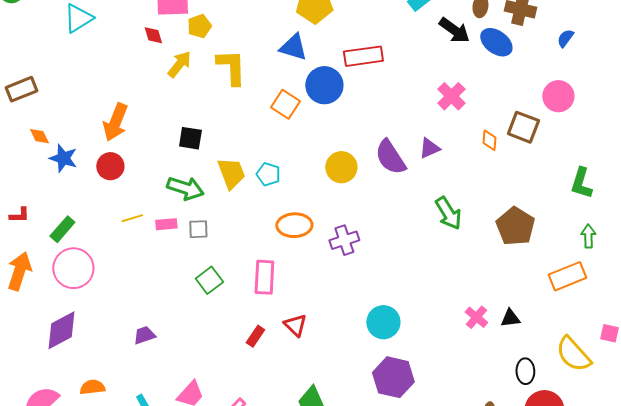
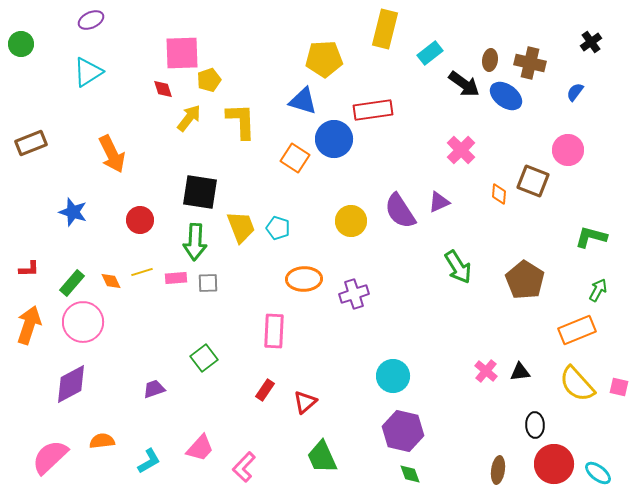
orange arrow: (115, 122) -> (112, 154), moved, turned -48
orange diamond: (39, 136) -> (111, 281), moved
black square: (190, 138) -> (200, 192), size x1.5
red circle: (110, 166) -> (140, 220), moved
green L-shape: (581, 183) -> (591, 237), turned 88
green arrow: (185, 188) -> (195, 242), turned 75
green arrow: (588, 236) -> (598, 290), turned 30
green square: (209, 280) -> (204, 358), moved
red triangle: (295, 325) -> (305, 402), moved, turned 35
yellow semicircle: (573, 354) -> (577, 384), moved

